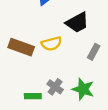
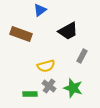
yellow semicircle: (52, 44) -> (46, 66), moved
brown rectangle: (21, 47) -> (21, 34), moved

